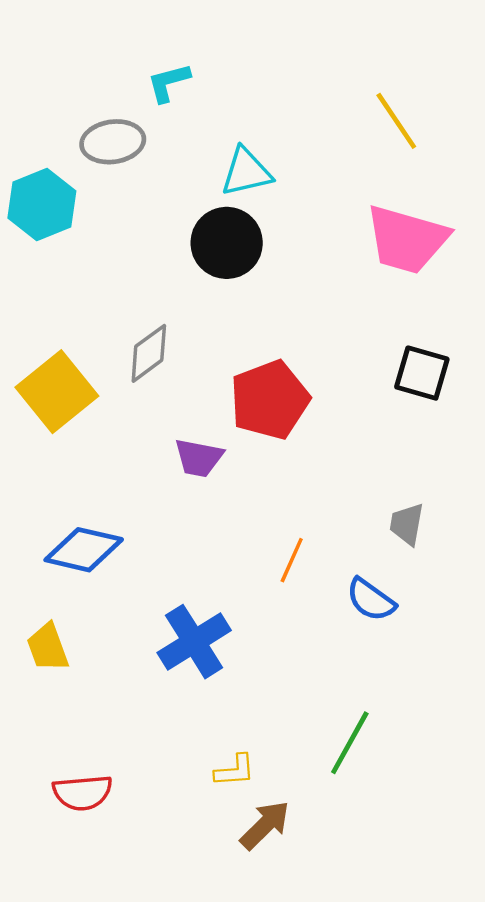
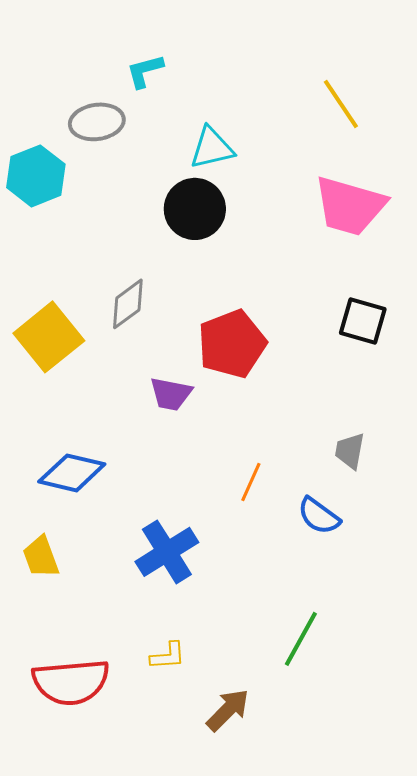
yellow L-shape: (235, 771) -> (168, 656), moved
red semicircle: (83, 793) -> (71, 682), size x1.5

